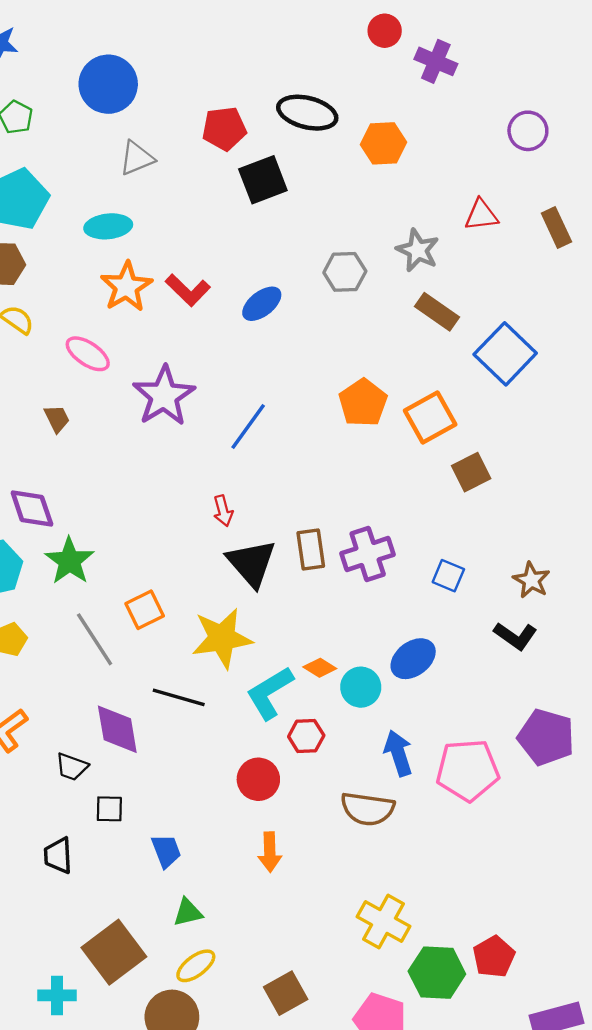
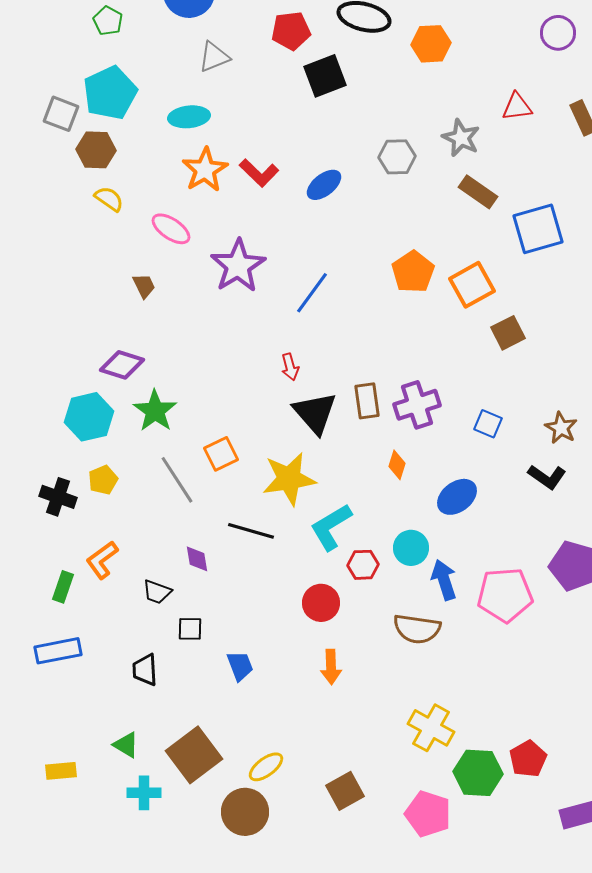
blue square: (505, 354) -> (538, 229), turned 30
purple diamond: (32, 509) -> (122, 365), turned -54
orange diamond: (320, 668) -> (397, 465), moved, turned 76
cyan circle: (361, 687) -> (411, 548), moved
purple diamond: (117, 729) -> (197, 559), size x0.6
green triangle: (188, 912) -> (126, 745), moved, turned 44

